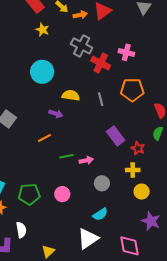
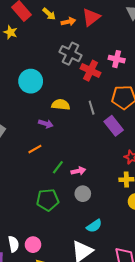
yellow star: (42, 30) -> (11, 32), moved
purple rectangle: (116, 136) -> (114, 126), moved
green line: (66, 156) -> (58, 167), turned -40
gray circle: (102, 183) -> (83, 194), moved
green pentagon: (29, 194) -> (48, 200), moved
pink circle: (62, 194) -> (33, 245), moved

